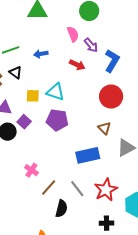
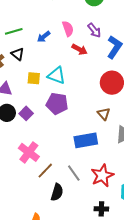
pink semicircle: (73, 34) -> (68, 29), moved
blue arrow: (41, 54) -> (44, 37), turned -32
purple square: (24, 122) -> (26, 113), moved
pink cross: (31, 170) -> (29, 152), size x1.5

